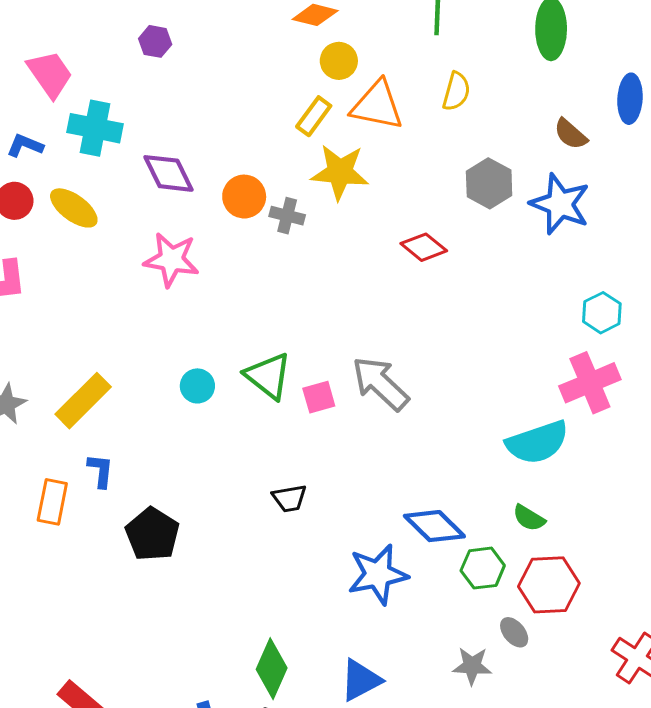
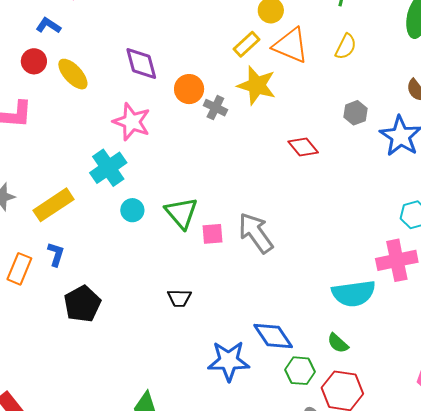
cyan cross: (95, 128) -> (108, 168), moved, turned 33
gray hexagon: (489, 183) -> (356, 113), size x0.7

